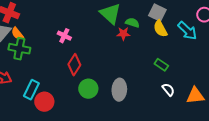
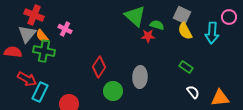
cyan arrow: (187, 31) -> (212, 33), turned 50
pink cross: (64, 36) -> (65, 29), moved
cyan rectangle: (31, 90) -> (40, 92), moved
gray ellipse: (119, 90) -> (140, 77), moved

